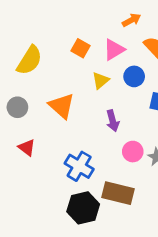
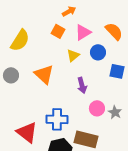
orange arrow: (131, 20) -> (69, 11), moved
red triangle: (27, 148) -> (27, 132), moved, size x1.6
blue cross: (79, 166) -> (57, 119), turned -30

